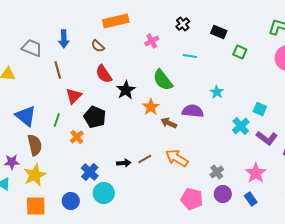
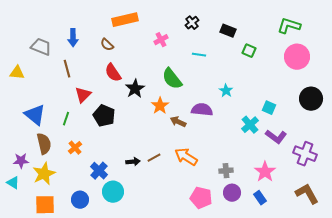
orange cross: (77, 137) -> (75, 148), moved
gray cross: (217, 172) -> (226, 171), turned 32

